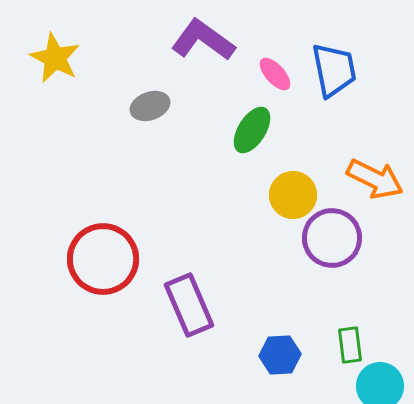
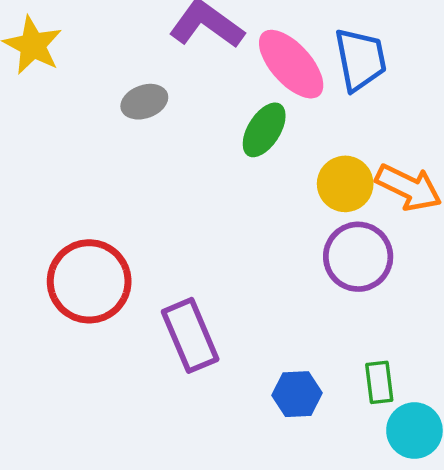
pink ellipse: (275, 74) -> (291, 64), size x1.8
yellow circle: (293, 195) -> (345, 184), moved

